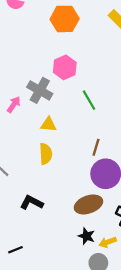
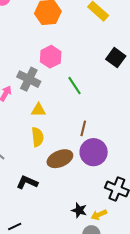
brown ellipse: (88, 204) -> (60, 159), moved

